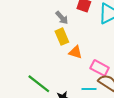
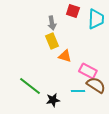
gray arrow: (62, 18) -> (52, 23), turned 32

